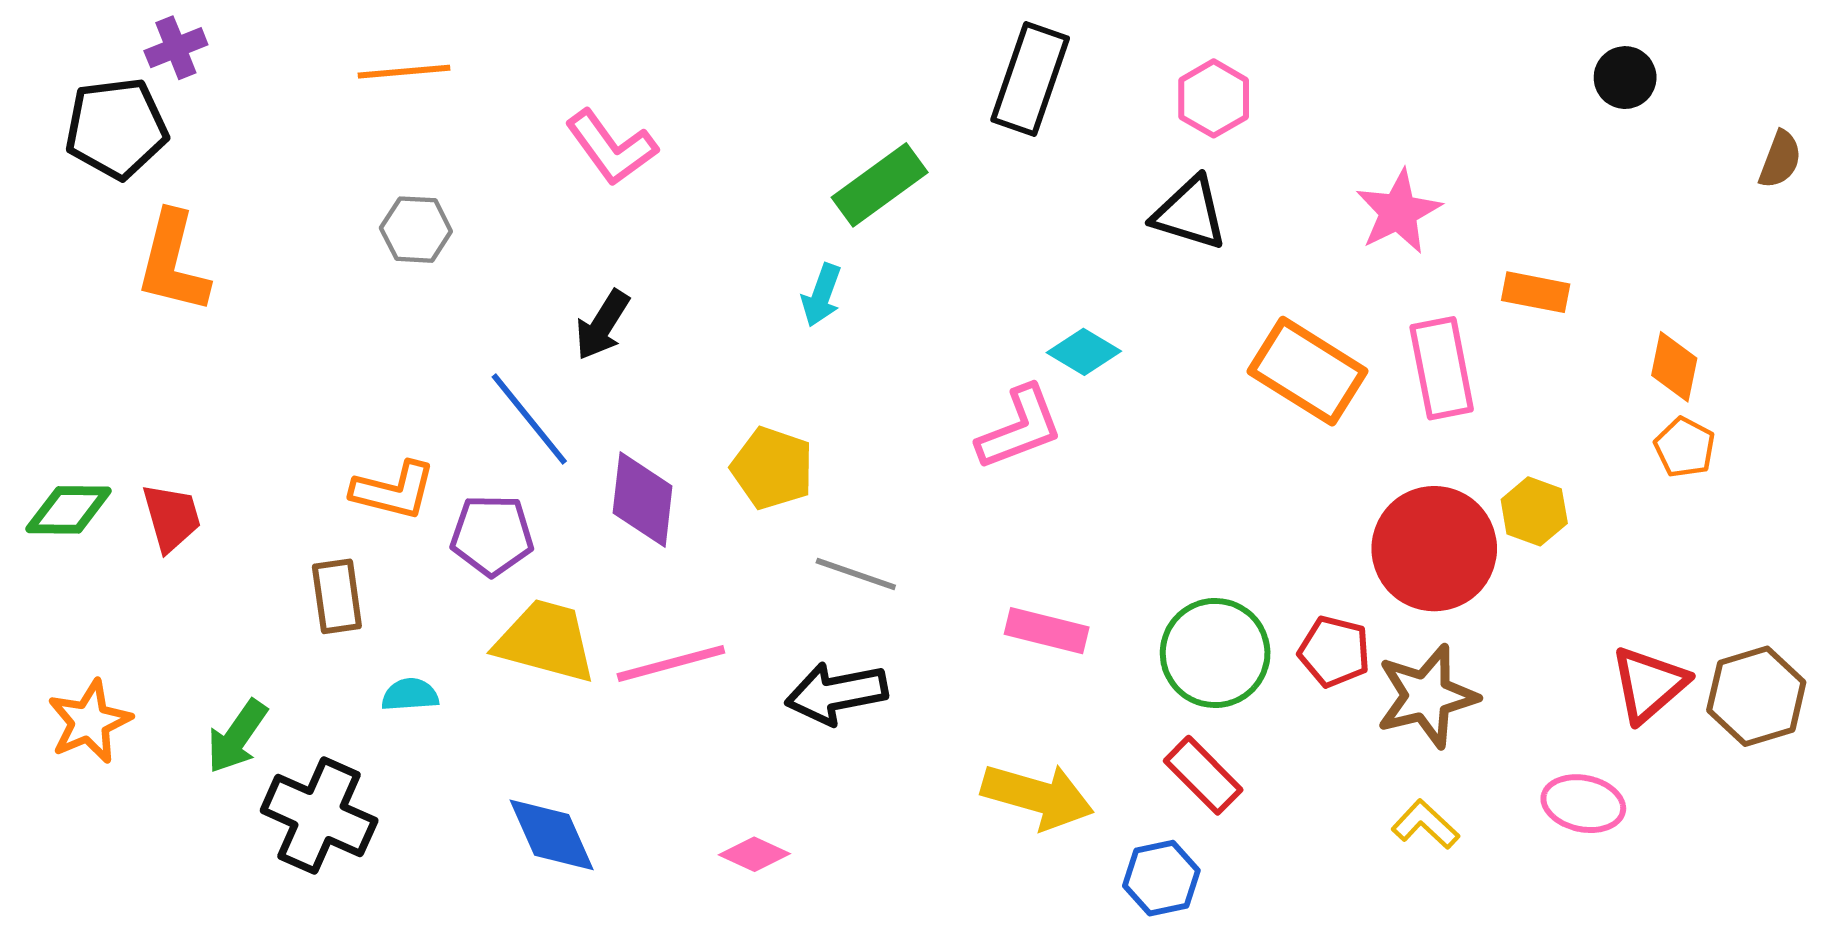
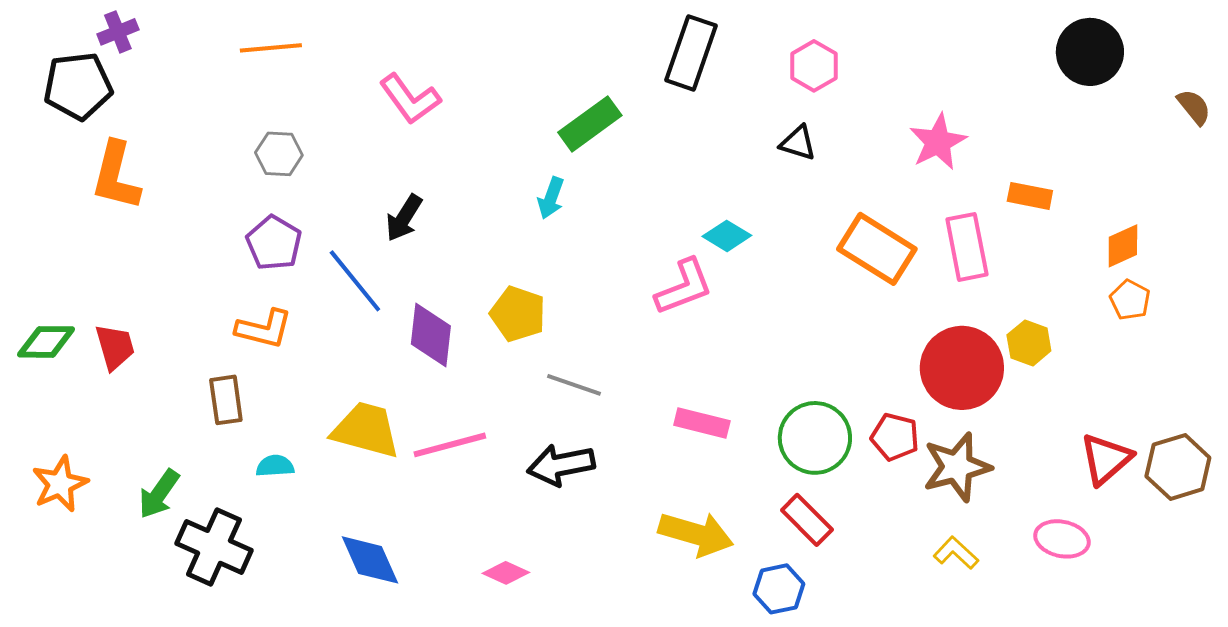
black circle: (1625, 78) -> (1090, 52), size x1.6
brown semicircle: (1780, 160) -> (1194, 107), turned -60
black triangle: (1190, 213) -> (798, 143), size x0.7
orange diamond: (1674, 367) -> (1123, 246), turned 54
purple pentagon: (492, 535) -> (274, 243), moved, turned 30

